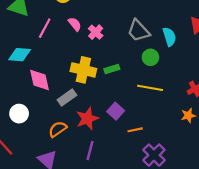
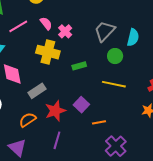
pink line: (45, 28) -> (18, 26), turned 30
gray trapezoid: (138, 31) -> (105, 31), turned 85
cyan semicircle: (169, 37) -> (133, 37), turned 30
yellow cross: (83, 70) -> (48, 52), moved

